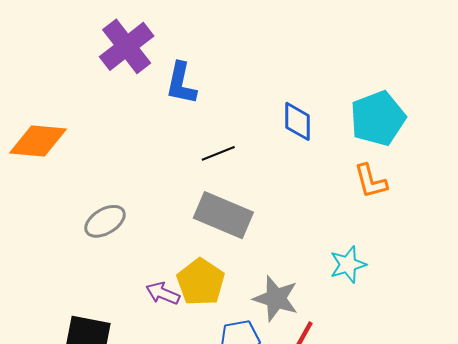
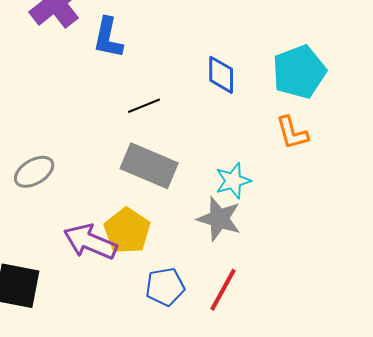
cyan star: (348, 265) -> (233, 181), moved
purple arrow: (163, 293) -> (90, 242), size x1.6
gray star: (276, 299) -> (219, 219), moved

